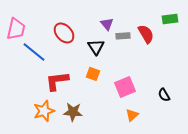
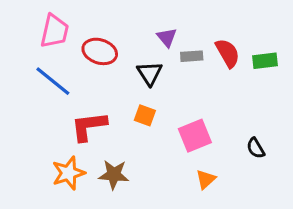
green rectangle: (170, 19) -> (265, 61), moved
pink trapezoid: (16, 29) -> (55, 31), moved
red ellipse: (64, 33) -> (100, 51), turned -30

